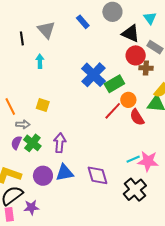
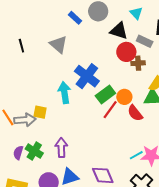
blue rectangle: (83, 22) -> (75, 18), moved
gray triangle: (46, 30) -> (58, 44), moved
black line: (22, 38) -> (21, 46), moved
cyan arrow: (40, 61) -> (64, 93), moved, size x1.5
green rectangle: (114, 84) -> (105, 94), moved
gray arrow: (23, 124) -> (25, 120), moved, size x1.5

